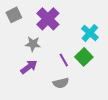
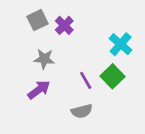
gray square: (14, 15) -> (37, 20), moved
purple cross: (48, 19) -> (64, 25), size x0.6

